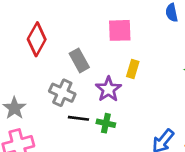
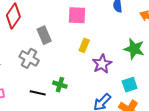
purple star: (108, 89) -> (102, 64), moved
black line: (78, 118) -> (38, 93), moved

